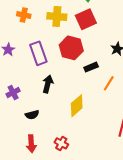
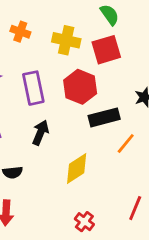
black rectangle: (91, 67) -> (104, 117), size x1.5
red cross: (61, 143) -> (84, 222), moved

